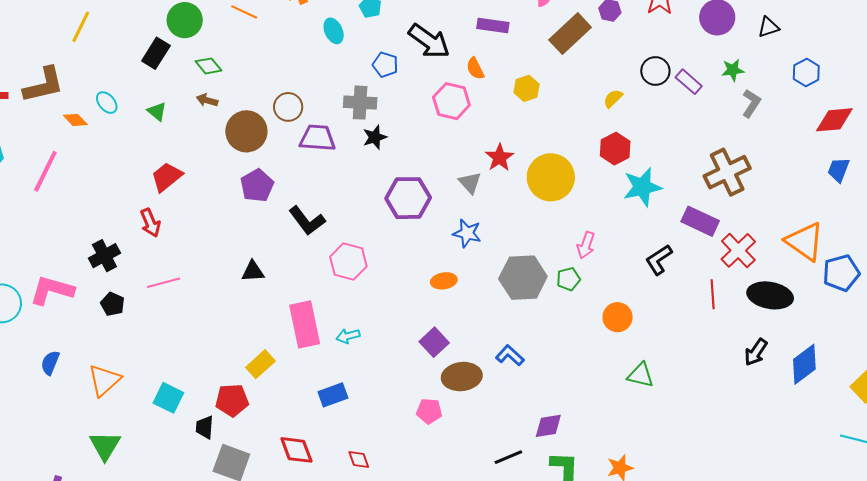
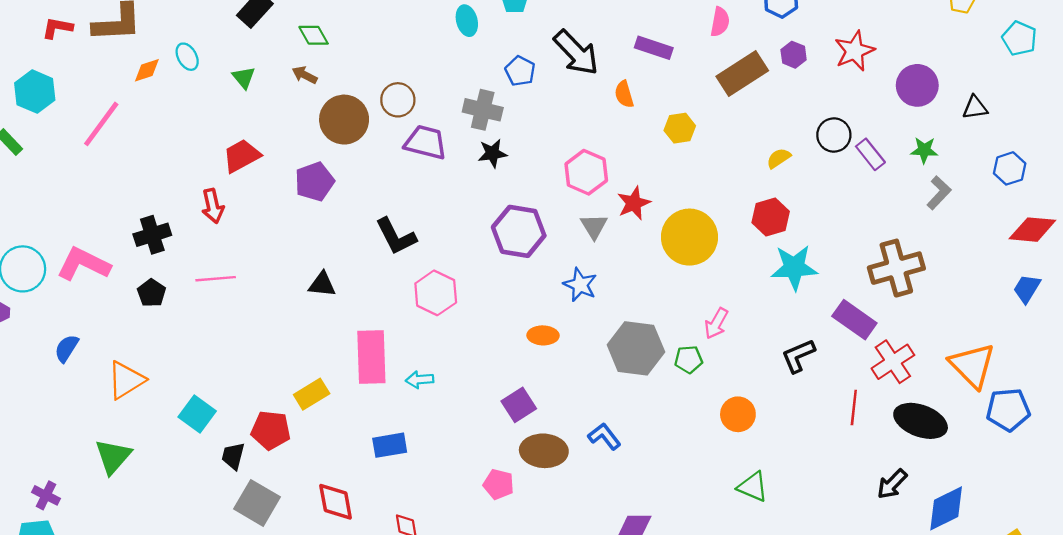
pink hexagon: (451, 101) -> (586, 172), moved
orange diamond: (75, 120) -> (147, 70), turned -75
purple pentagon: (257, 186) -> (314, 182), moved

